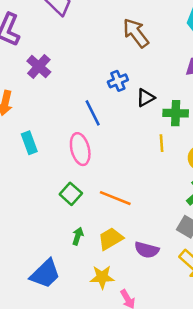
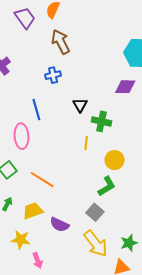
brown arrow: (136, 33) -> (61, 42), moved
blue cross: (118, 81) -> (53, 75), moved
black triangle: (146, 98) -> (80, 105), turned -42

